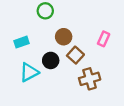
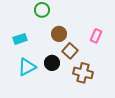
black circle: (51, 60) -> (52, 63), moved
brown cross: (90, 79) -> (83, 73), turned 30

